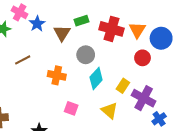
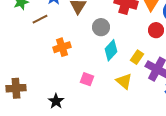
brown line: (23, 60) -> (40, 19), moved
orange cross: (57, 75) -> (62, 47), moved, turned -30

